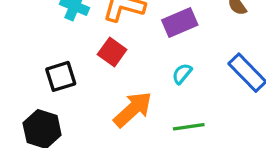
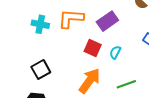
red square: (112, 52) -> (93, 48), moved

